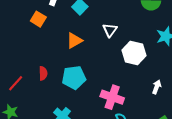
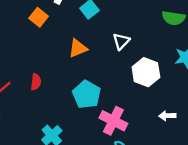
cyan pentagon: (74, 78) -> (87, 94), moved, turned 30
white arrow: (157, 87) -> (167, 116), turned -120

